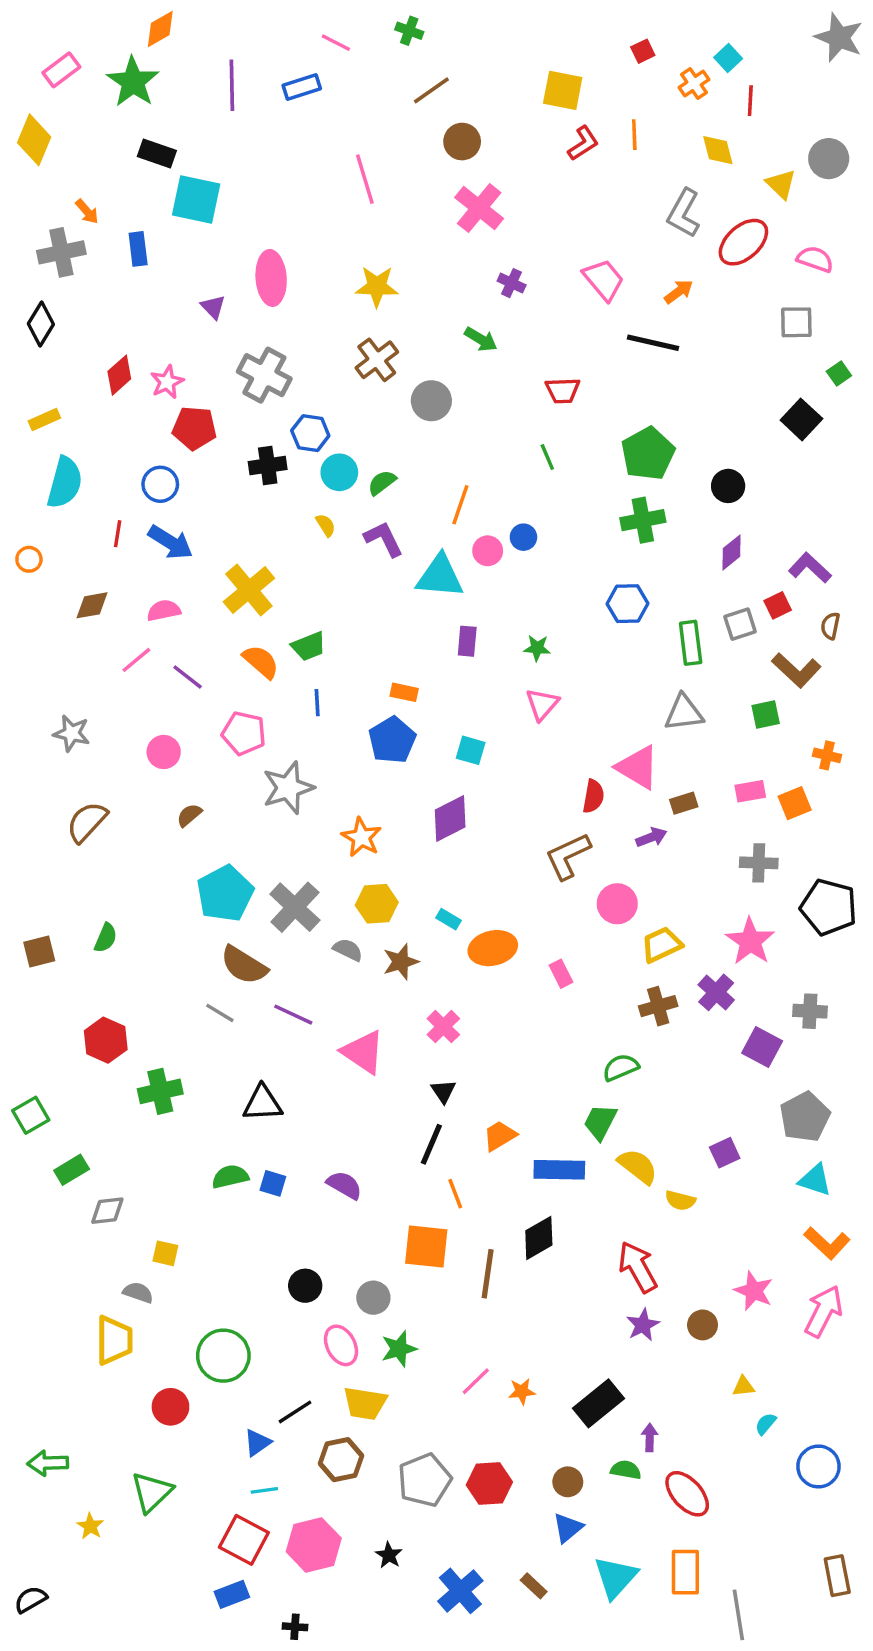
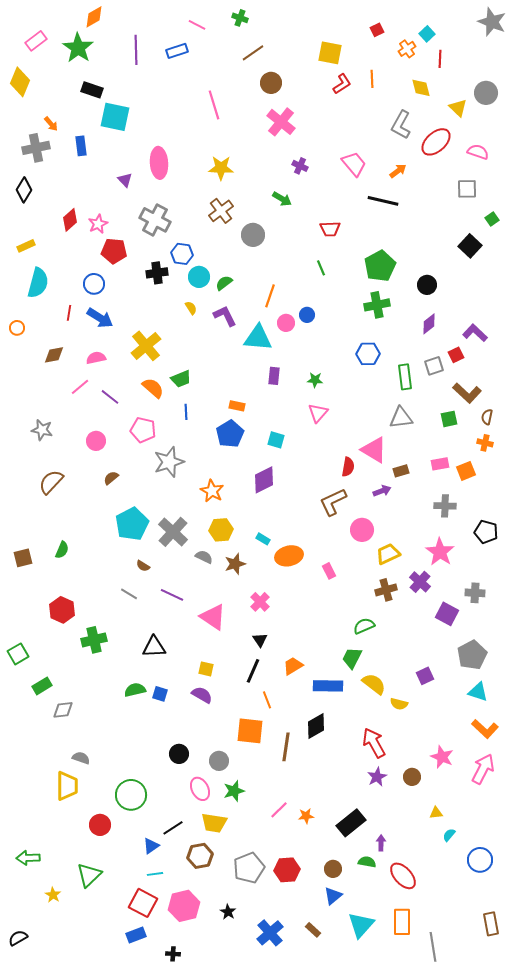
brown semicircle: (830, 626) -> (487, 417), moved
black pentagon: (829, 907) -> (486, 532), size x0.7
brown semicircle: (244, 965) -> (143, 566), size x0.5
yellow square: (165, 1253) -> (206, 669), moved

